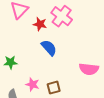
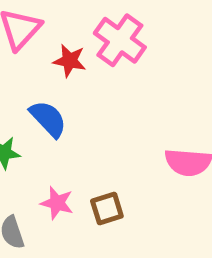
blue semicircle: (49, 48) -> (48, 119), moved

